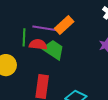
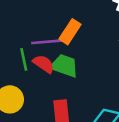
red semicircle: (38, 44) -> (44, 64), turned 42

